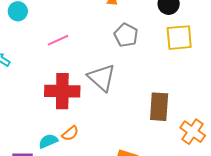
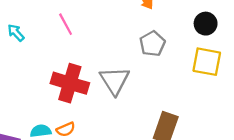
pink line: (58, 40) -> (66, 24), moved, turned 70

